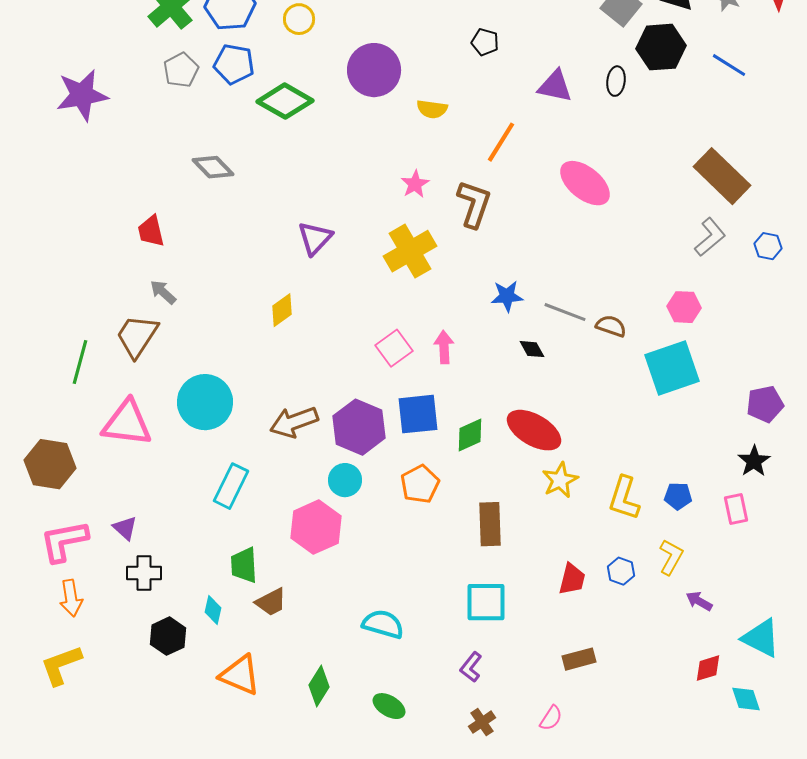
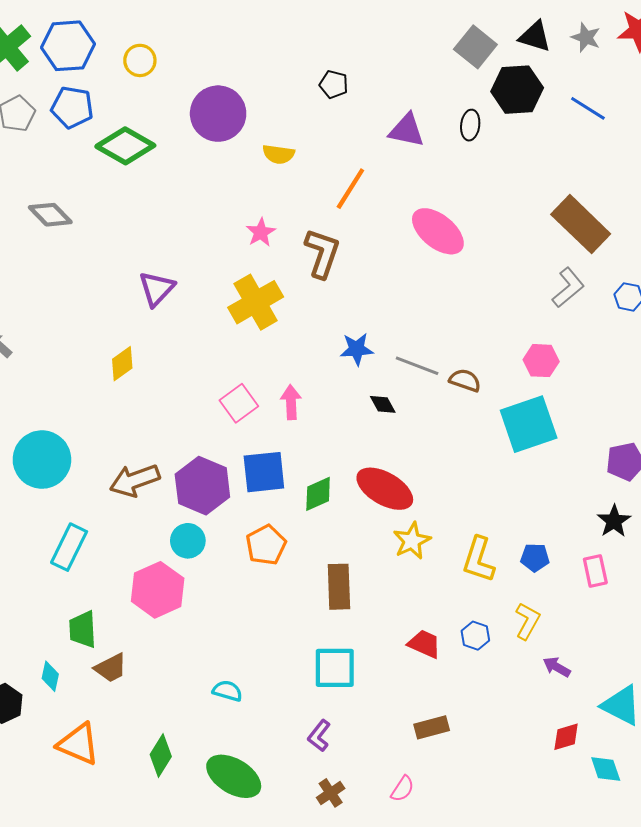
red trapezoid: (572, 579) -> (424, 644), turned -80
cyan semicircle: (383, 624) -> (227, 691), size x0.7
green ellipse: (389, 706) -> (234, 776), size x1.6

